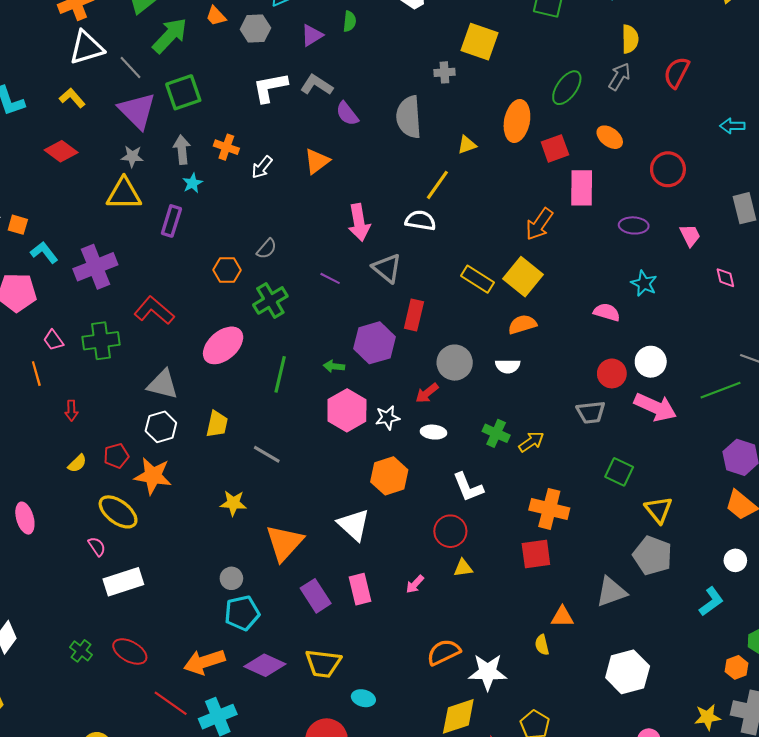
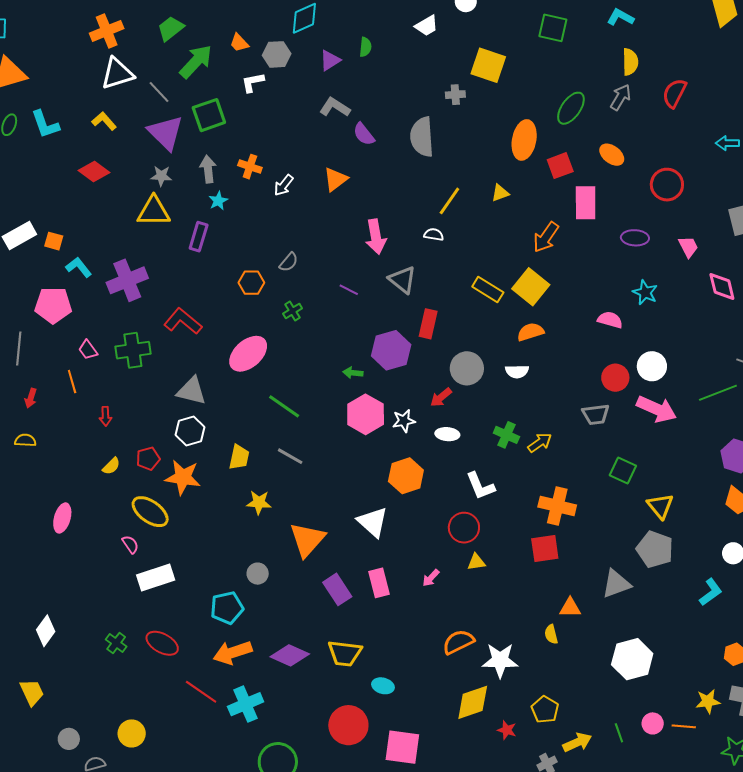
white L-shape: (270, 87) -> (253, 82), moved, size x0.7
yellow triangle: (467, 145) -> (500, 193), moved
white semicircle: (420, 220) -> (434, 235), size x0.7
pink diamond: (725, 278) -> (722, 286), size x1.5
green cross: (270, 300) -> (293, 311), size x0.6
green line: (280, 374) -> (284, 406), moved, turned -68
yellow trapezoid: (217, 424) -> (239, 457), moved
pink ellipse: (25, 518) -> (62, 518), turned 32
cyan pentagon: (242, 613) -> (227, 608), moved

